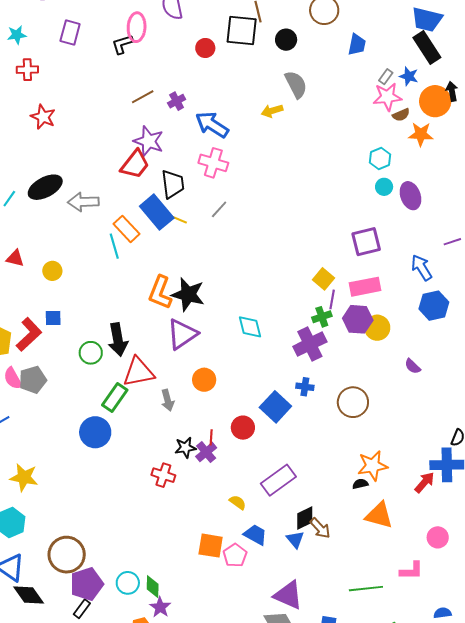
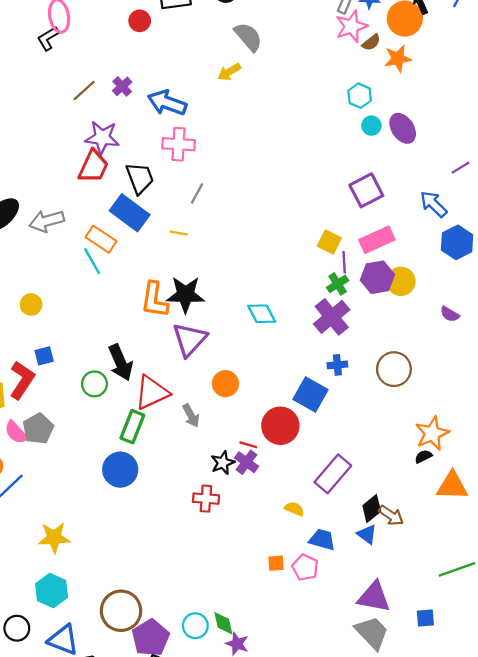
yellow line: (179, 220) -> (179, 233), moved
red circle: (243, 428) -> (280, 426), size x1.4
red line: (211, 437) -> (248, 445), turned -63
orange square: (211, 546) -> (276, 563), size x0.6

